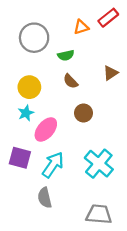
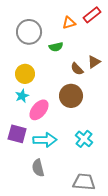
brown semicircle: (71, 81) -> (77, 69), moved
brown circle: (84, 113) -> (71, 96), size x1.5
cyan cross: (99, 164) -> (84, 139), size x0.7
cyan arrow: (53, 165) -> (45, 140), turned 55

